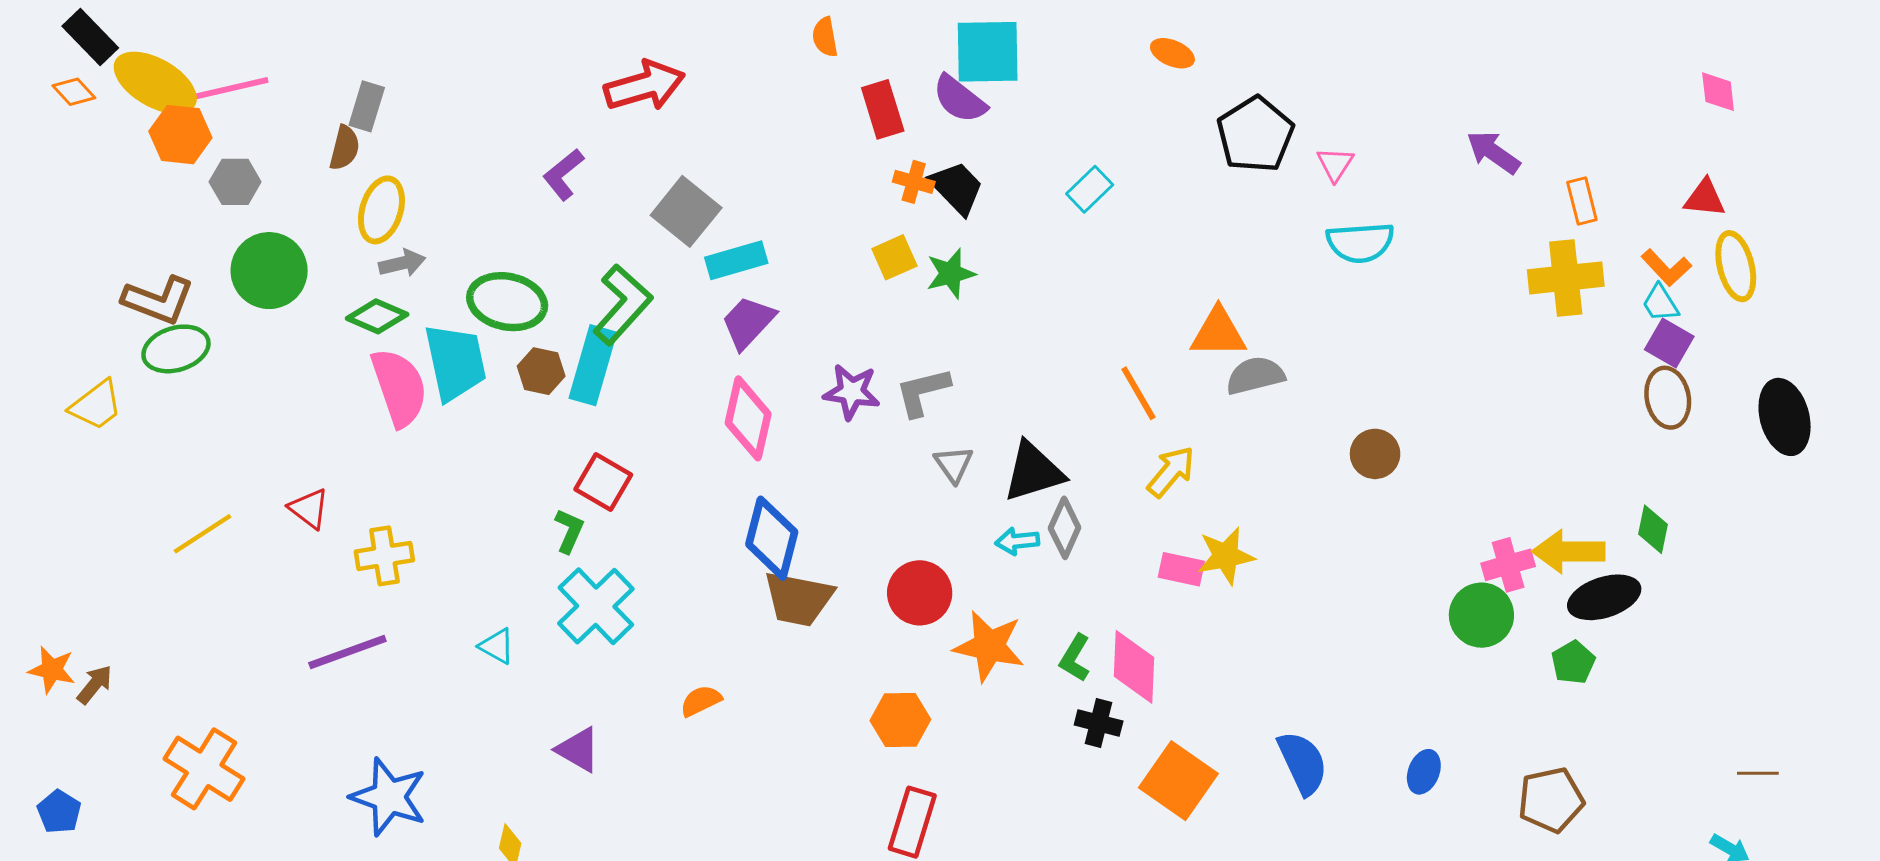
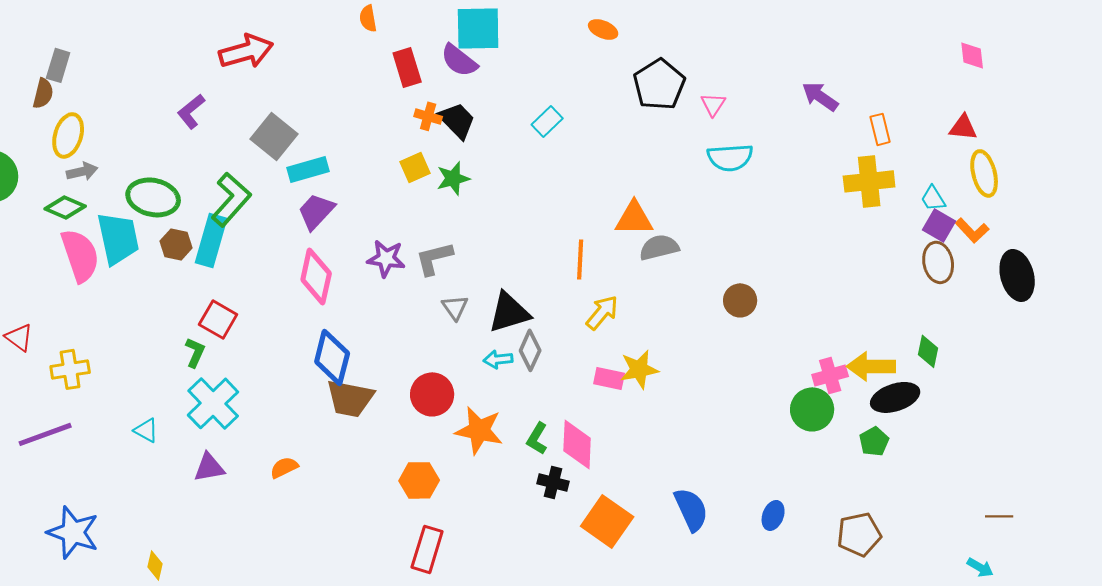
orange L-shape: (1666, 268) -> (972, 230), moved
orange line: (1138, 393) -> (580, 259), turned 33
purple triangle: (578, 750) -> (209, 467), moved, turned -40

